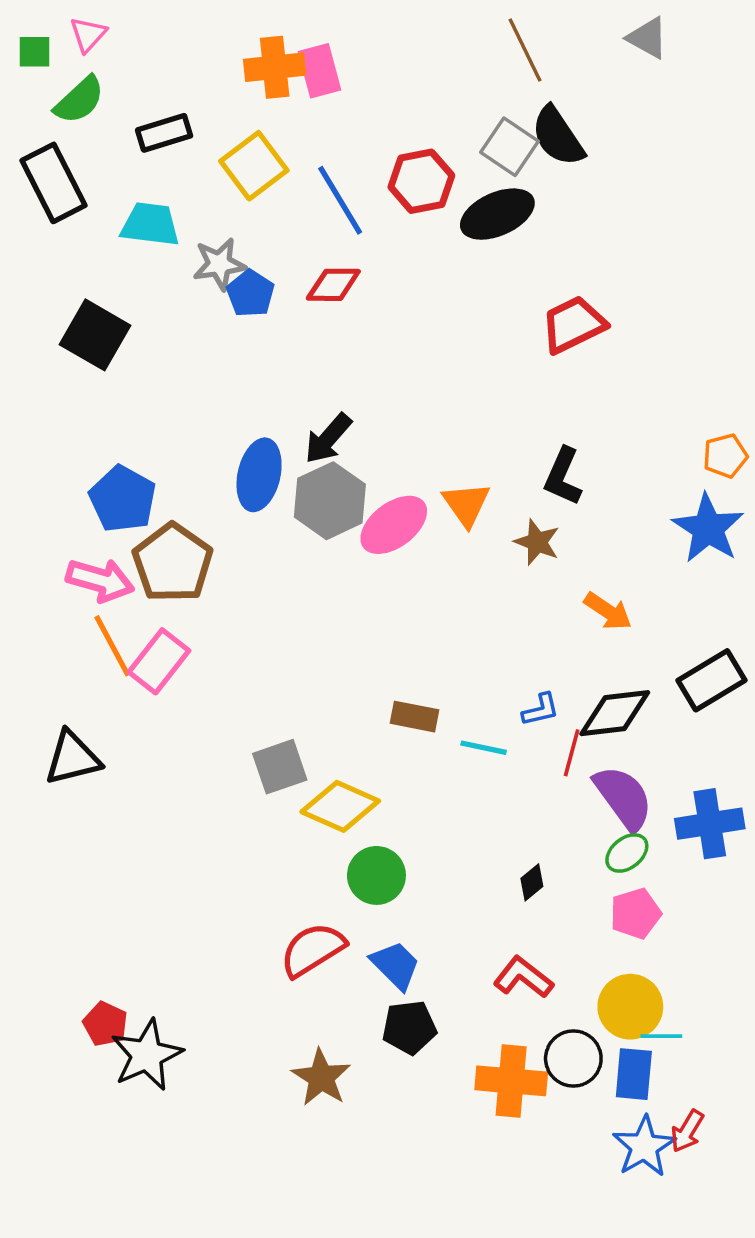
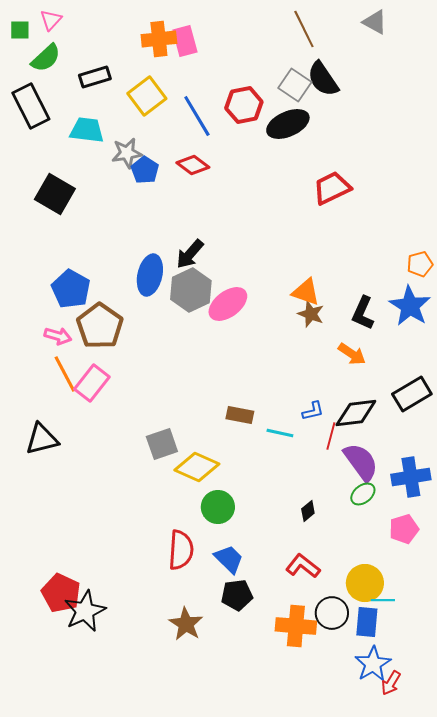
red diamond: (333, 285) -> (193, 165), turned 36
black L-shape: (563, 477) -> (363, 313), moved
orange triangle: (466, 504) -> (306, 292), moved, turned -36
pink arrow: (100, 580) -> (58, 336), size x0.7
pink pentagon: (635, 913) -> (404, 529), moved
red semicircle: (313, 950) -> (181, 550), turned 126
red pentagon: (105, 1024) -> (61, 593), size x1.5
red arrow: (687, 1131) -> (391, 683), moved

